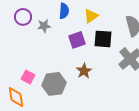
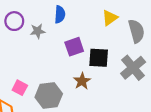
yellow triangle: (91, 16) -> (110, 18), moved
black square: (103, 39) -> (99, 58), moved

